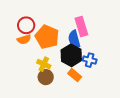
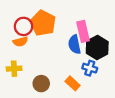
orange pentagon: (47, 37) -> (43, 23), moved
black hexagon: (71, 55) -> (97, 48), moved
yellow cross: (44, 64) -> (14, 69), moved, turned -32

